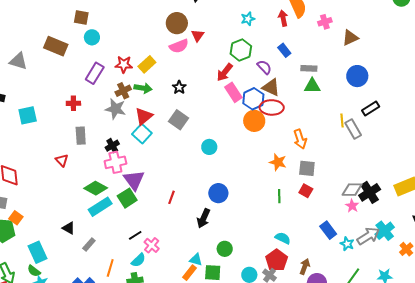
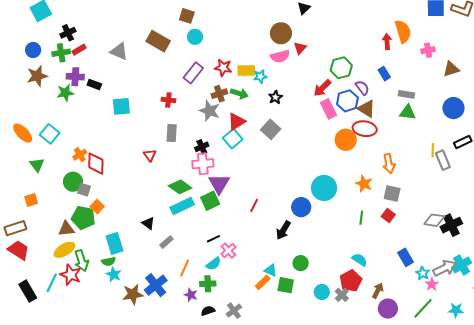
cyan star: (248, 19) -> (260, 76), moved
yellow rectangle: (147, 64) -> (246, 70), turned 36
blue hexagon: (253, 99) -> (347, 101), moved
cyan circle: (209, 147) -> (324, 188), moved, size x1.6
pink star: (352, 206) -> (432, 284), moved
green semicircle: (34, 271) -> (109, 261), turned -56

